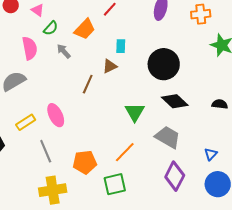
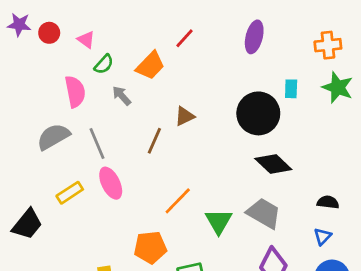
orange cross: (201, 14) -> (328, 45), moved
cyan rectangle: (121, 46) -> (291, 89), moved
black semicircle: (220, 104) -> (328, 202), moved
green triangle: (135, 112) -> (219, 221), moved
gray line: (46, 151) -> (97, 143), moved
orange line: (125, 152) -> (178, 201), moved

